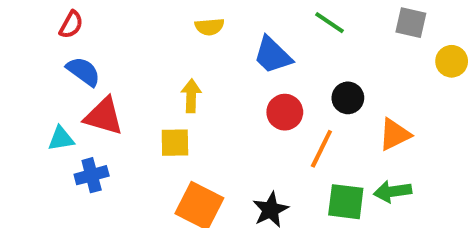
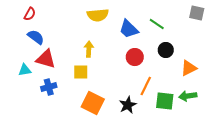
green line: (330, 23) -> (157, 24), moved
yellow semicircle: (210, 27) -> (98, 15), size x1.5
orange line: (321, 149) -> (146, 86), moved
blue cross: (92, 175) -> (49, 87), moved

